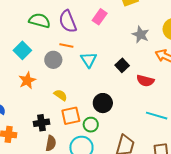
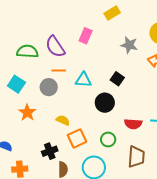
cyan triangle: (89, 60) -> (83, 80), turned -42
red semicircle: (145, 81) -> (133, 124), moved
black circle: (103, 103) -> (105, 103), moved
green circle: (91, 125) -> (108, 139), moved

